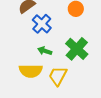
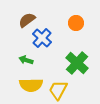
green arrow: (45, 51) -> (26, 60), moved

